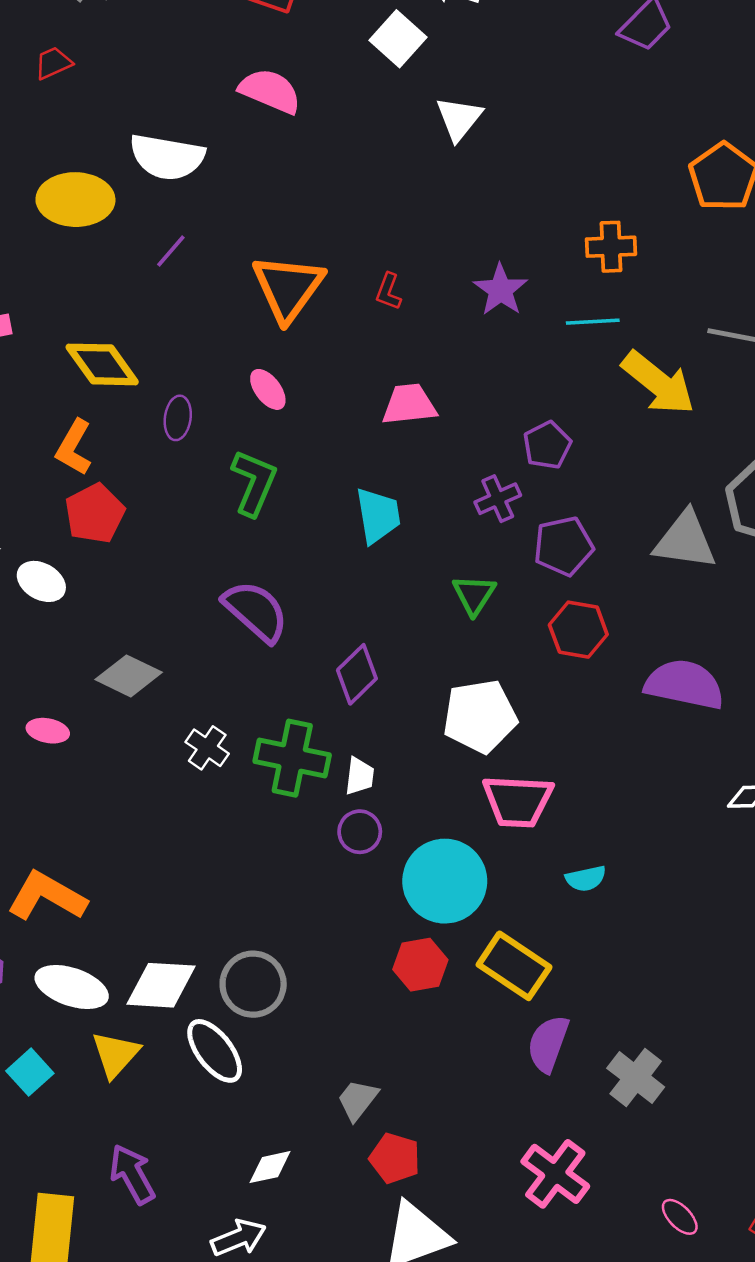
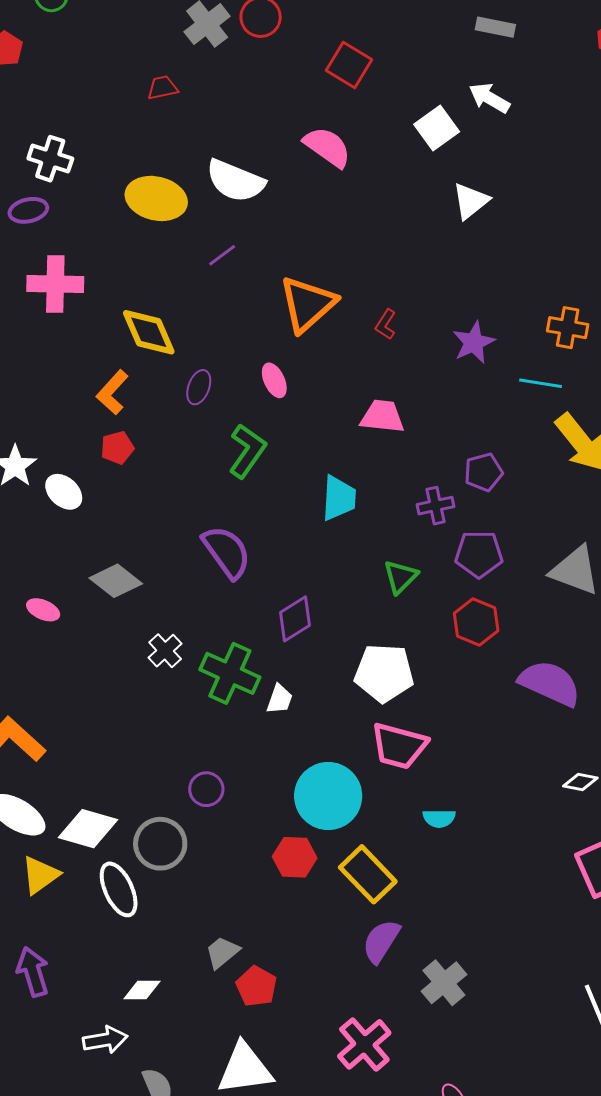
red pentagon: (95, 513) -> (117, 448), size x0.7
purple circle: (360, 832) -> (206, 789), moved
red pentagon: (395, 1158) -> (256, 986), moved

